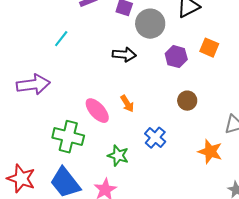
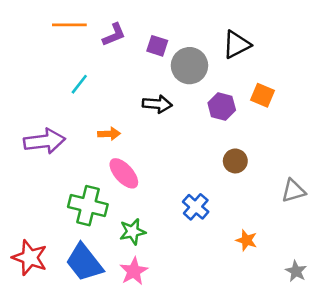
orange arrow: (127, 104) -> (109, 134), moved, turned -60
orange star: (210, 152) -> (246, 240), moved, size x0.7
green star: (118, 156) -> (133, 232), moved, turned -30

